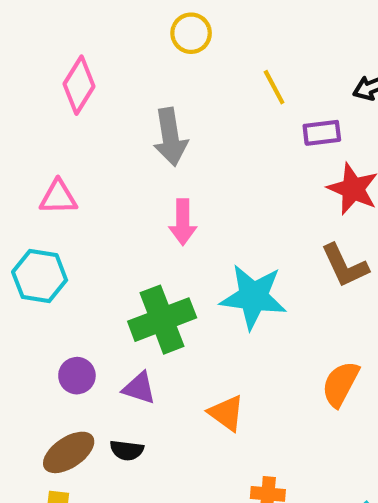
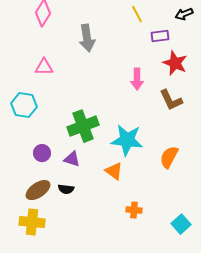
pink triangle: (58, 197) -> (44, 67), moved
pink arrow: (183, 222) -> (137, 79), moved
cyan star: (253, 297) -> (127, 140), moved

